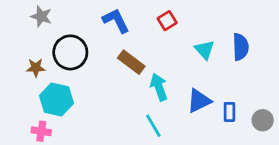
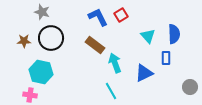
gray star: (41, 16) -> (42, 12), moved
blue L-shape: (116, 21) -> (98, 17), moved
brown star: (36, 68) -> (24, 41), moved
blue rectangle: (229, 112) -> (166, 58), moved

